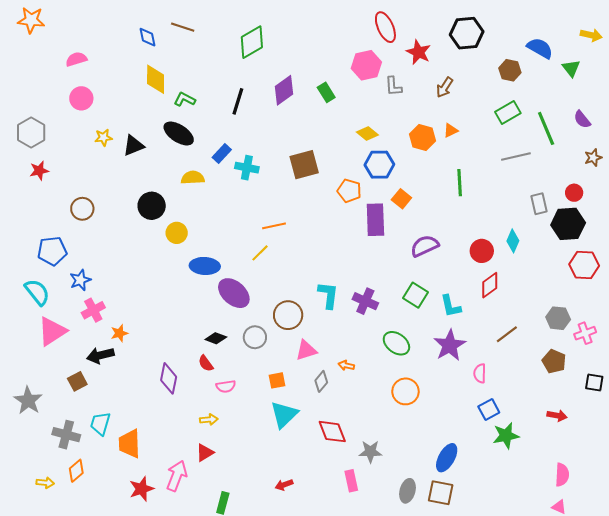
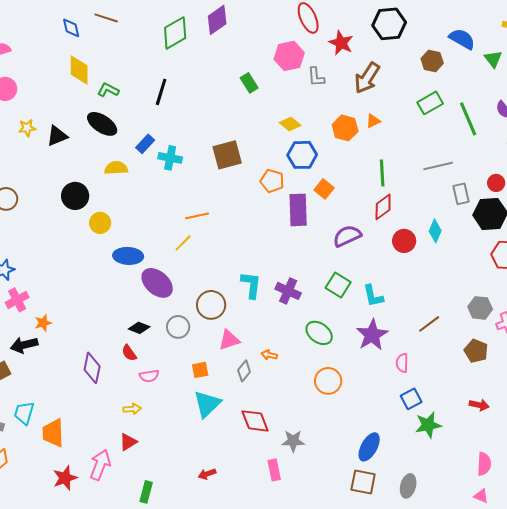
brown arrow: (445, 87) -> (367, 78), size x1.5
purple diamond: (284, 90) -> (217, 20), moved
gray line: (516, 157) -> (438, 166), moved
red diamond: (490, 285) -> (383, 207), moved
gray ellipse: (407, 491) -> (408, 486), moved

